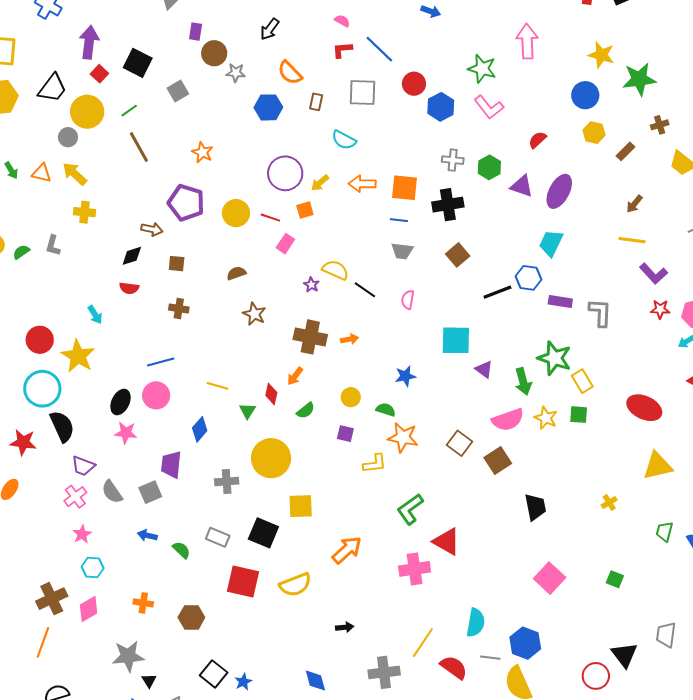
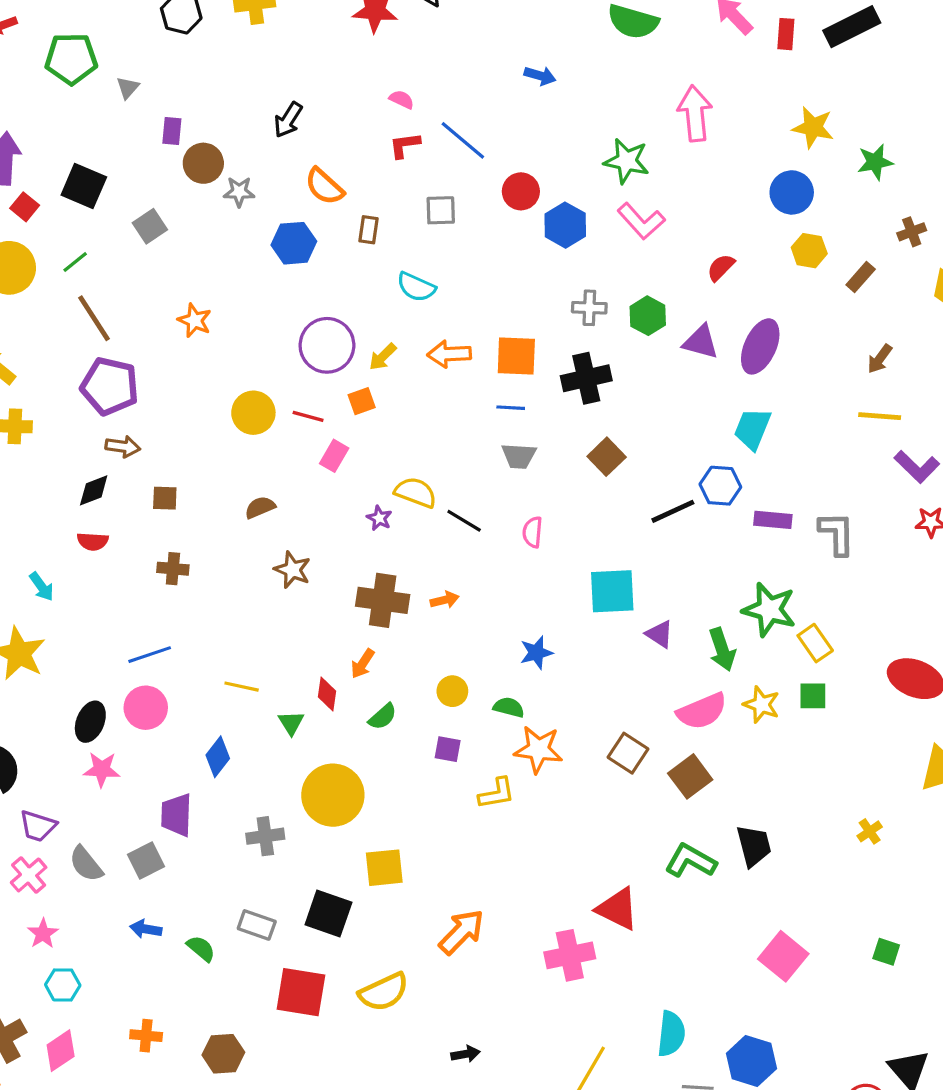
green star: (639, 79) -> (875, 162), size x0.7
gray square: (362, 92) -> (441, 210), size x0.7
purple pentagon: (186, 203) -> (110, 386), moved
green L-shape: (410, 509) -> (691, 861), moved, turned 68

